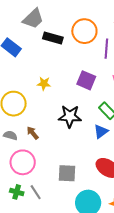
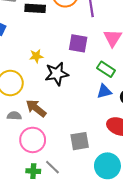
black star: (70, 116) -> (57, 74), moved
blue triangle: (101, 131) -> (104, 91), turned 35
brown arrow: (33, 133) -> (36, 108), size x1.5

